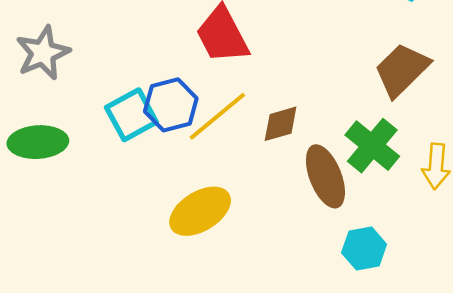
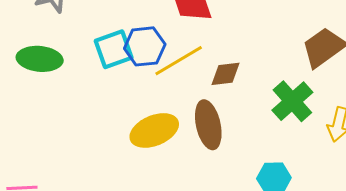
brown ellipse: (325, 176) -> (208, 125), moved

